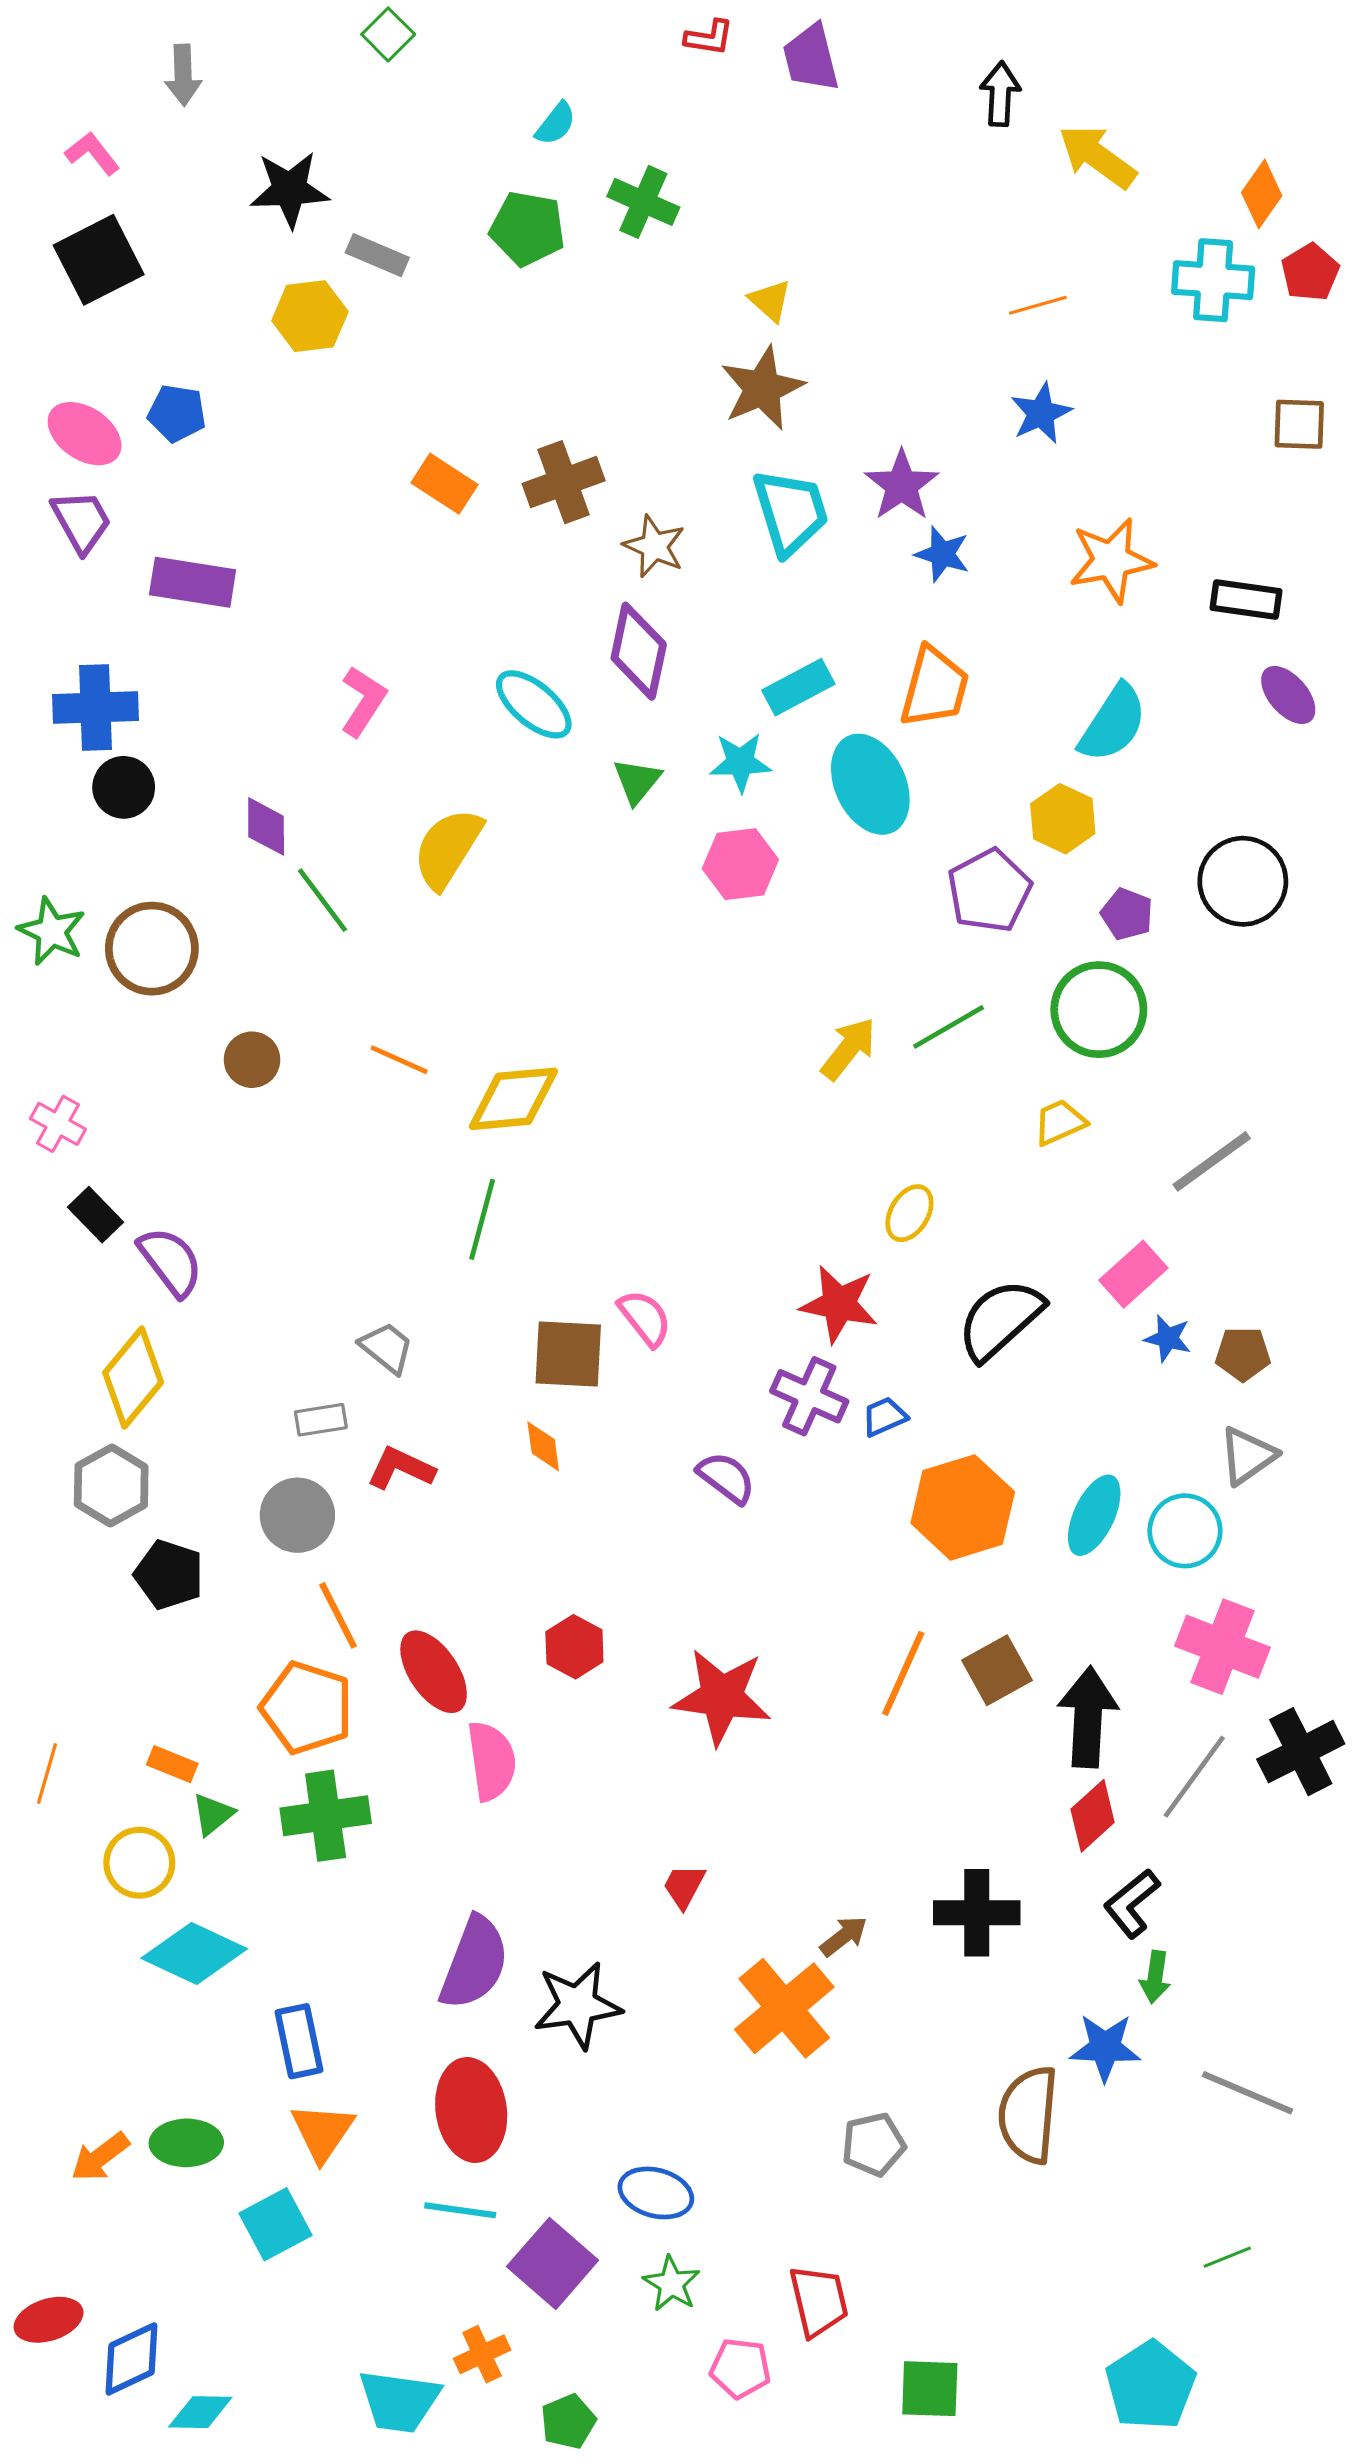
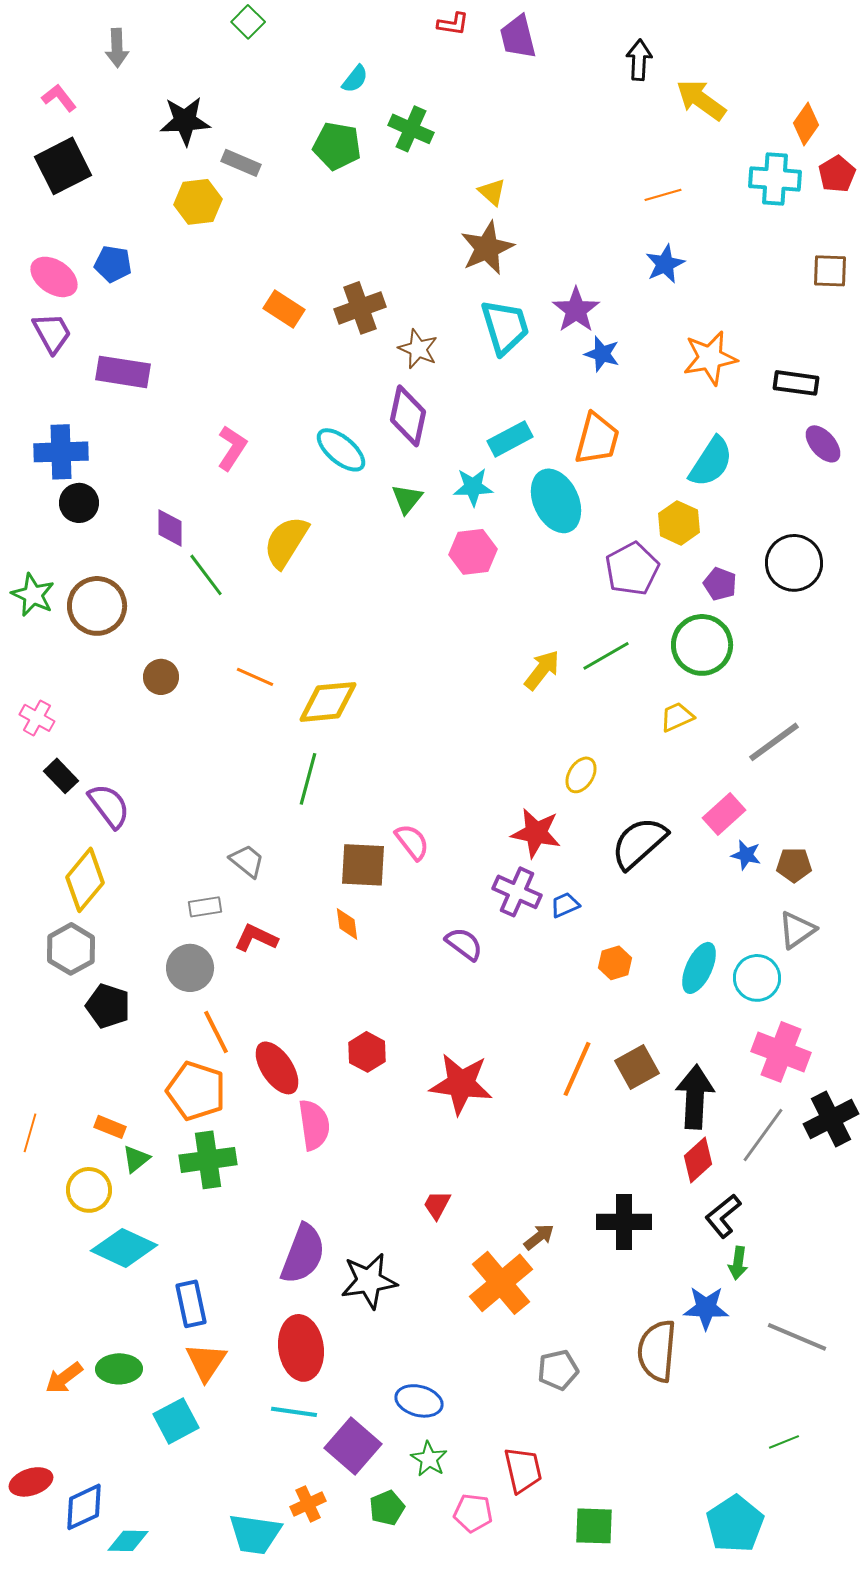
orange hexagon: (963, 1507) -> (615, 963), size x0.5
green pentagon: (568, 2422) -> (387, 1508), moved

